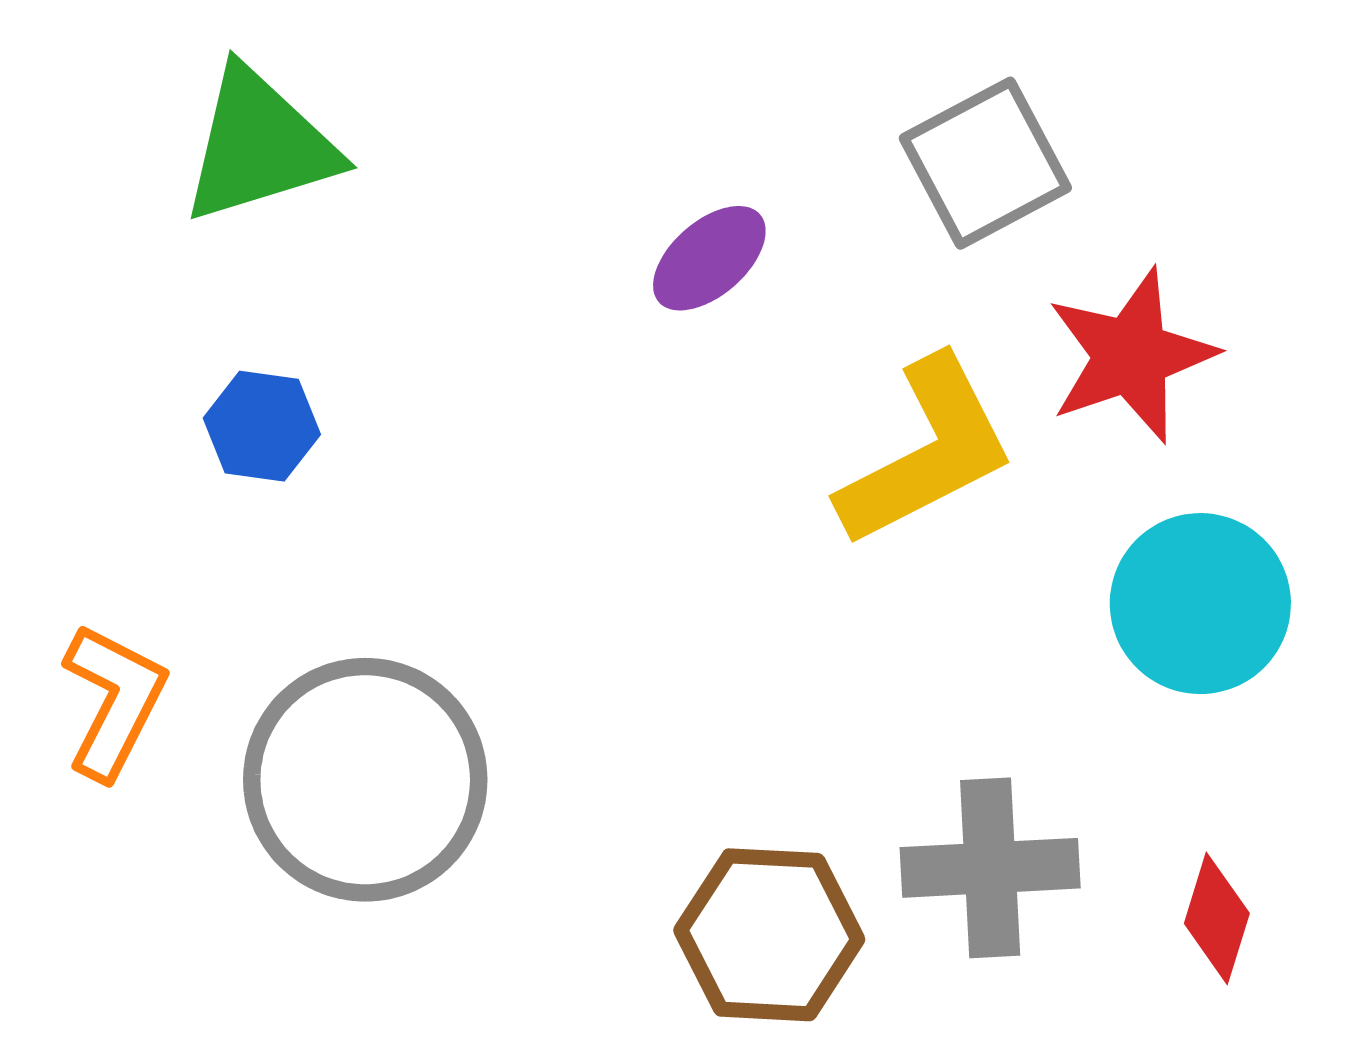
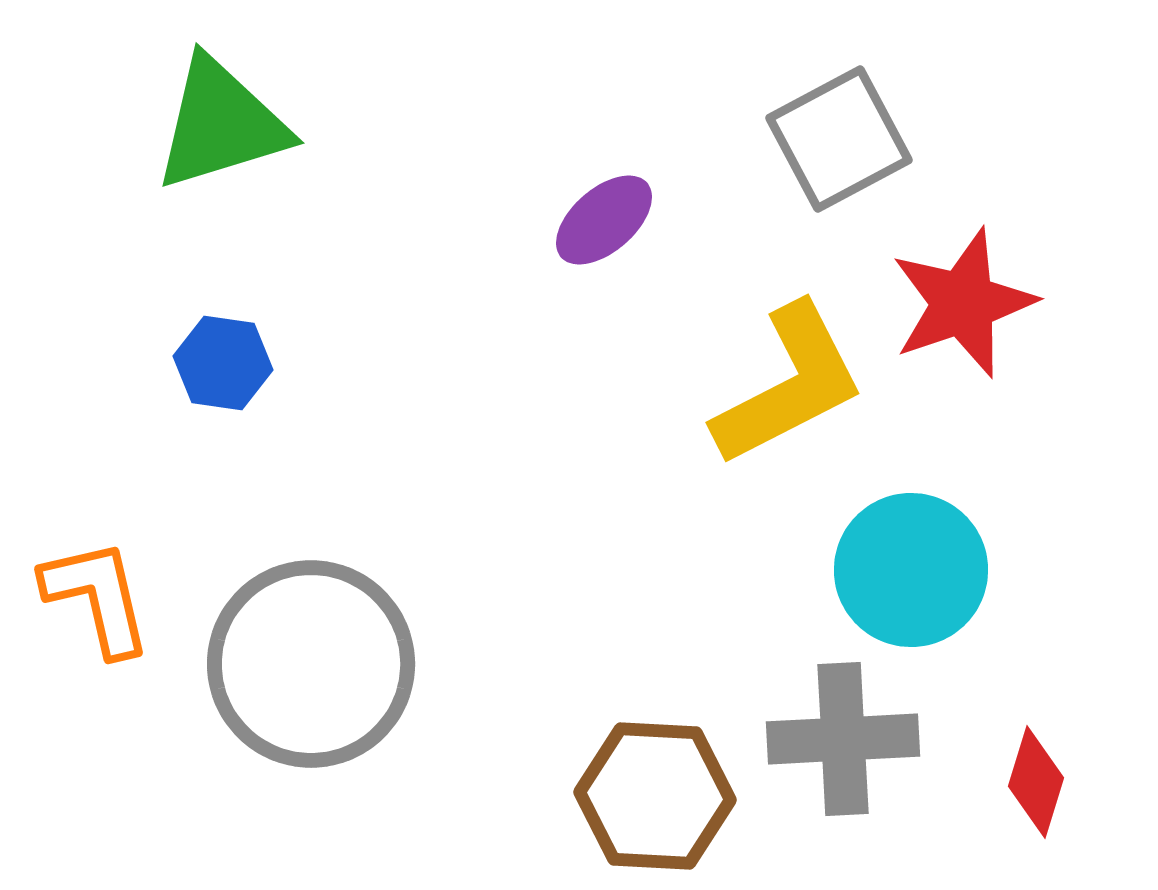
cyan circle: (1200, 604) -> (911, 570), moved
orange L-shape: (114, 701) -> (97, 597), turned -40

